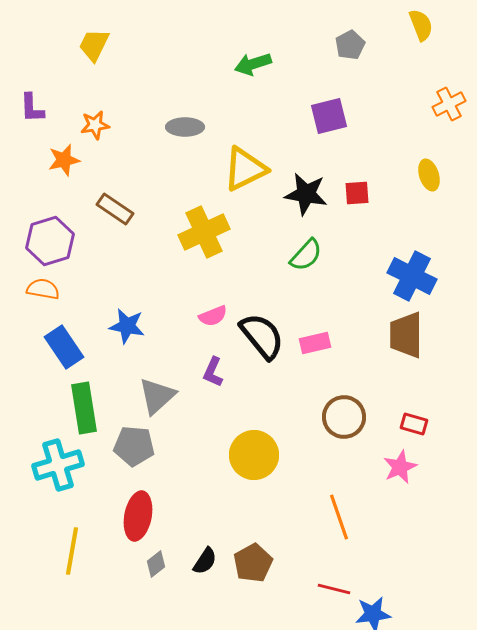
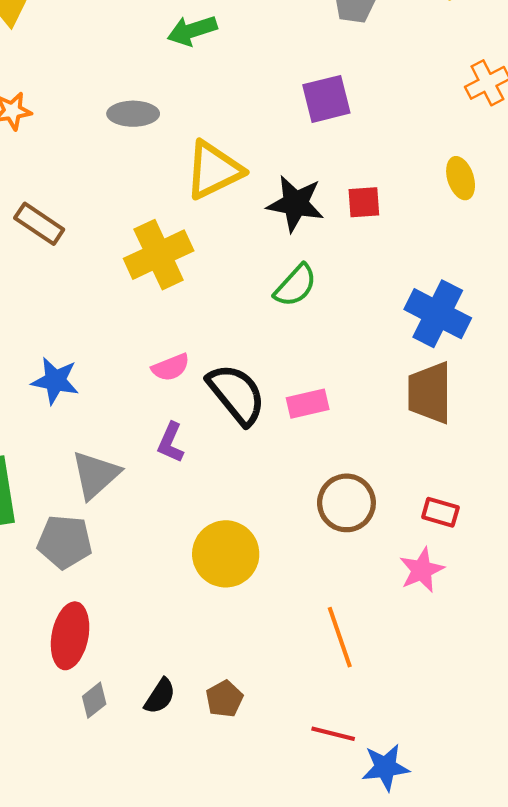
green arrow: (253, 64) -> (192, 30), moved
brown pentagon: (253, 563) -> (224, 699), size x0.7

